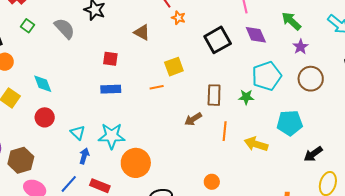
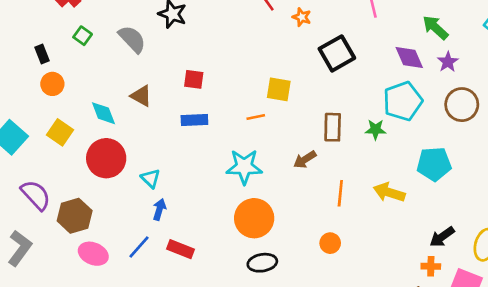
orange star: (178, 18) -> (302, 17), moved
brown triangle: (142, 32) -> (141, 96), moved
purple diamond: (256, 35) -> (409, 57), moved
yellow square: (174, 67) -> (279, 89), turned 30
red circle: (45, 117) -> (106, 158), size x1.5
orange line: (225, 131) -> (340, 193), moved
cyan star: (112, 136) -> (244, 167), moved
black arrow: (313, 154) -> (442, 237), moved
orange circle: (136, 163) -> (254, 218), moved

